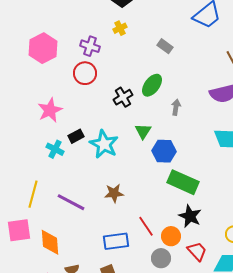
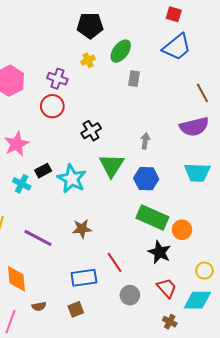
gray rectangle: (165, 46) -> (134, 79), turned 63
green ellipse: (152, 85) -> (121, 51), moved
green triangle: (143, 131) -> (112, 165), size x1.5
blue hexagon: (164, 151) -> (146, 179), moved
orange circle: (171, 236) -> (182, 230), moved

